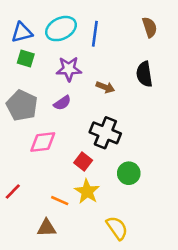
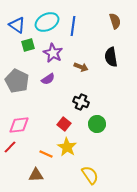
blue triangle: (22, 32) -> (17, 25), turned 48
green square: (26, 59) -> (28, 45), moved, turned -32
purple star: (69, 69) -> (53, 53), turned 30
black cross: (105, 133) -> (81, 102), size x0.7
pink diamond: (43, 142) -> (19, 125), moved
green circle: (129, 173) -> (97, 124), moved

